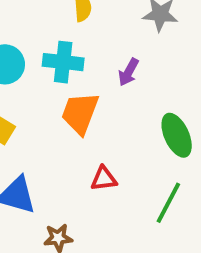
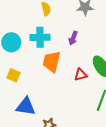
red triangle: (104, 179) -> (81, 75), moved

